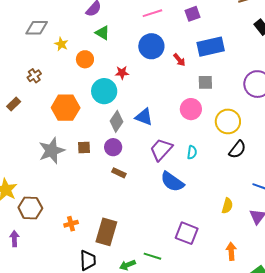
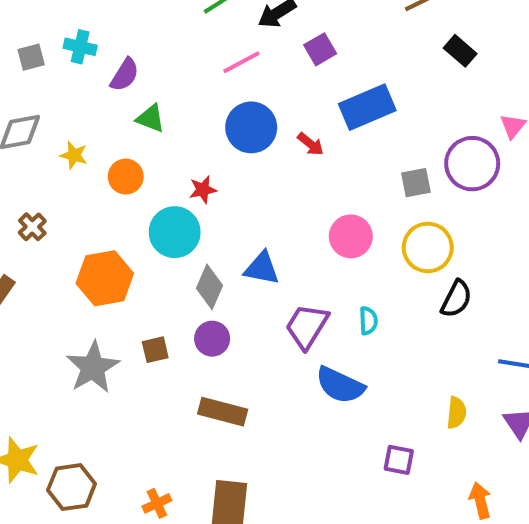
gray square: (205, 82) -> (416, 183), moved
brown rectangle: (119, 173) -> (223, 412), moved, size x1.6
purple square: (187, 233) -> (399, 460), moved, size x0.7

